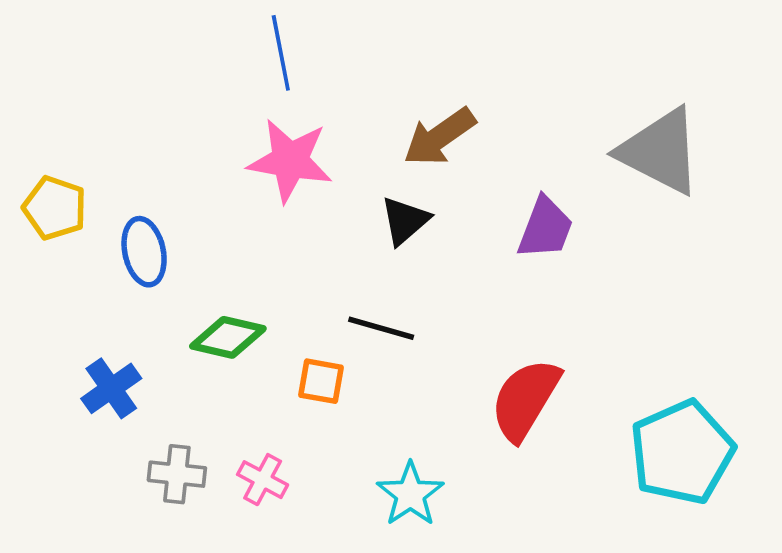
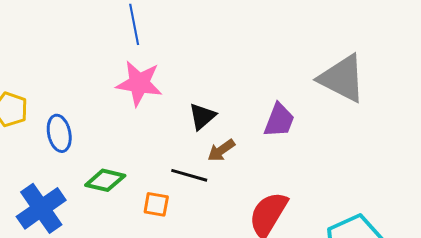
brown arrow: (439, 137) -> (221, 150), moved, size x0.7
blue cross: (111, 388) -> (41, 208), size x1.5

